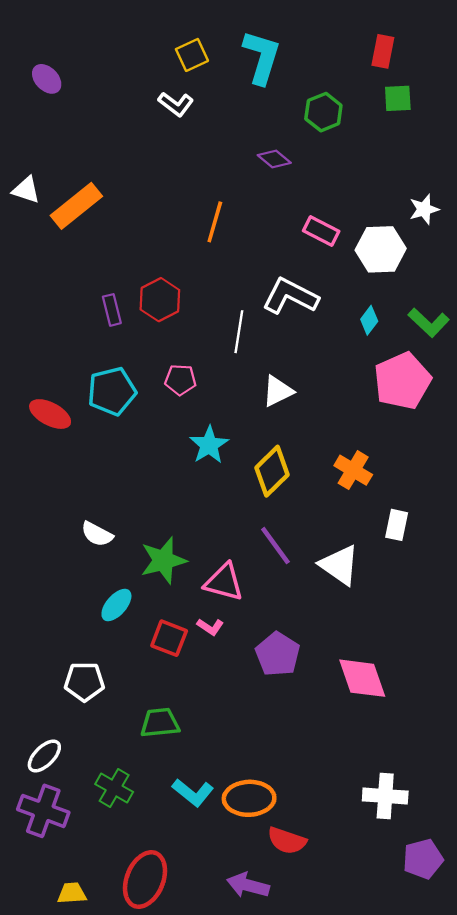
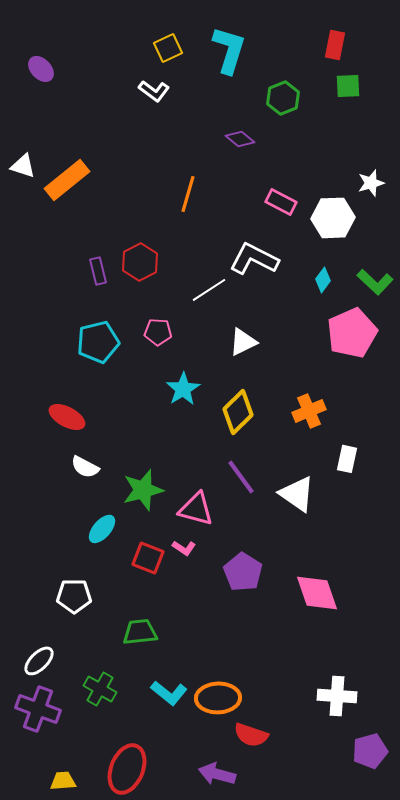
white line: (239, 332) -> (209, 290), turned 48
red ellipse: (50, 414) -> (67, 417), moved
orange cross: (353, 470) -> (309, 411), turned 36

